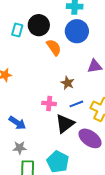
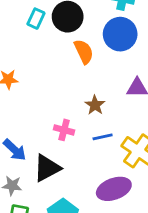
black triangle: (65, 124) -> (47, 168), moved
purple ellipse: (90, 138) -> (114, 189), turned -65

